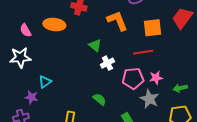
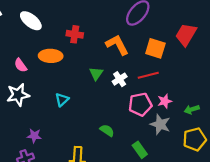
orange square: (153, 28) -> (155, 48), turned 30
green triangle: (95, 45) -> (96, 74), turned 32
white cross: (107, 63) -> (120, 79), moved
cyan triangle: (45, 82) -> (62, 100), moved

